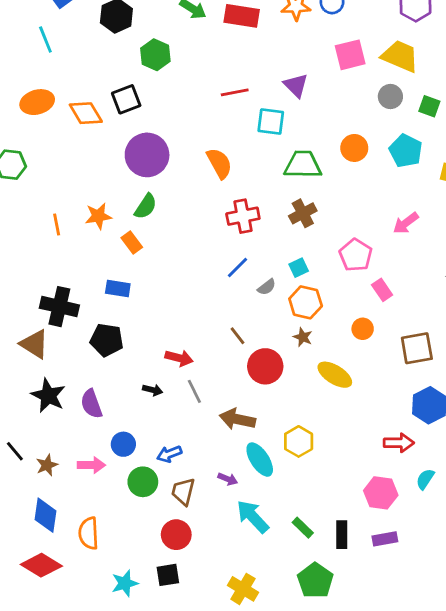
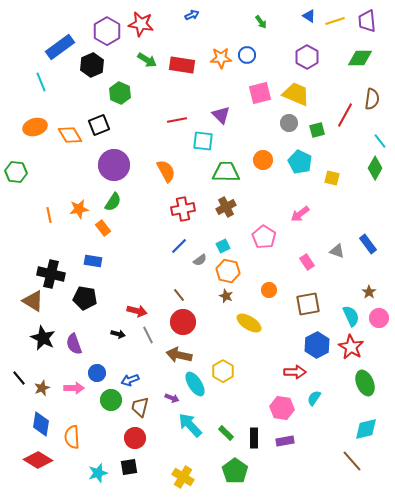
green square: (429, 106) -> (317, 130), turned -35
pink rectangle: (382, 290) -> (307, 262), moved
red circle: (265, 366) -> (183, 322), moved

